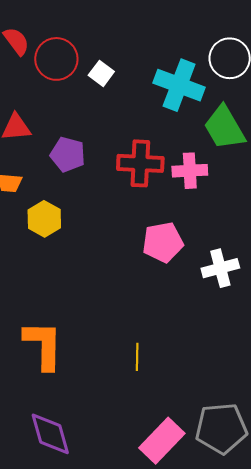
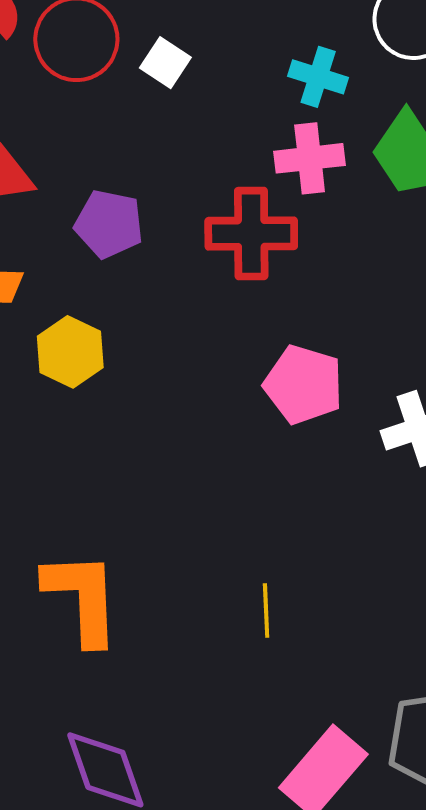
cyan cross: (179, 85) -> (318, 77), size x0.6
pink cross: (190, 171) -> (310, 158), moved
pink pentagon: (163, 242) -> (304, 385), turned 30

